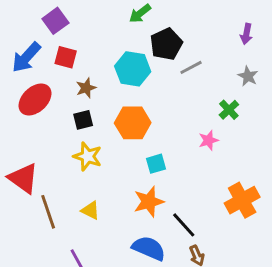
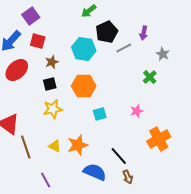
purple arrow: (246, 34) -> (144, 33), moved
pink star: (209, 140) -> (137, 111), moved
yellow star: (87, 156) -> (53, 109), turned -30
orange star: (149, 202) -> (78, 145), moved

